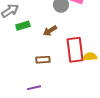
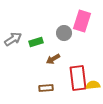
green rectangle: (23, 26) -> (36, 42), moved

